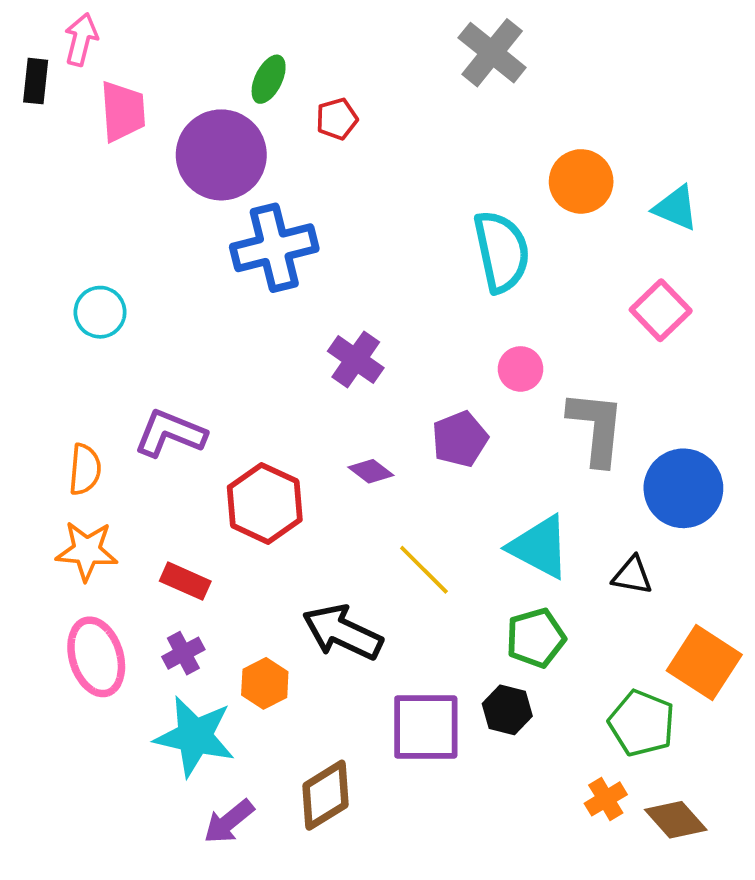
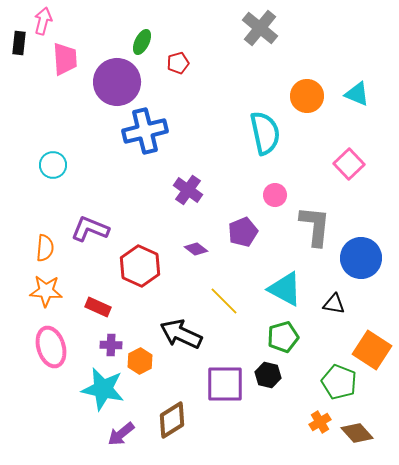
cyan triangle: (676, 208) -> (357, 94), moved
purple cross: (183, 653) -> (111, 345), moved, turned 30

